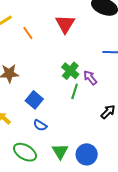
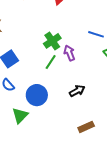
blue circle: (87, 154) -> (37, 95), moved

